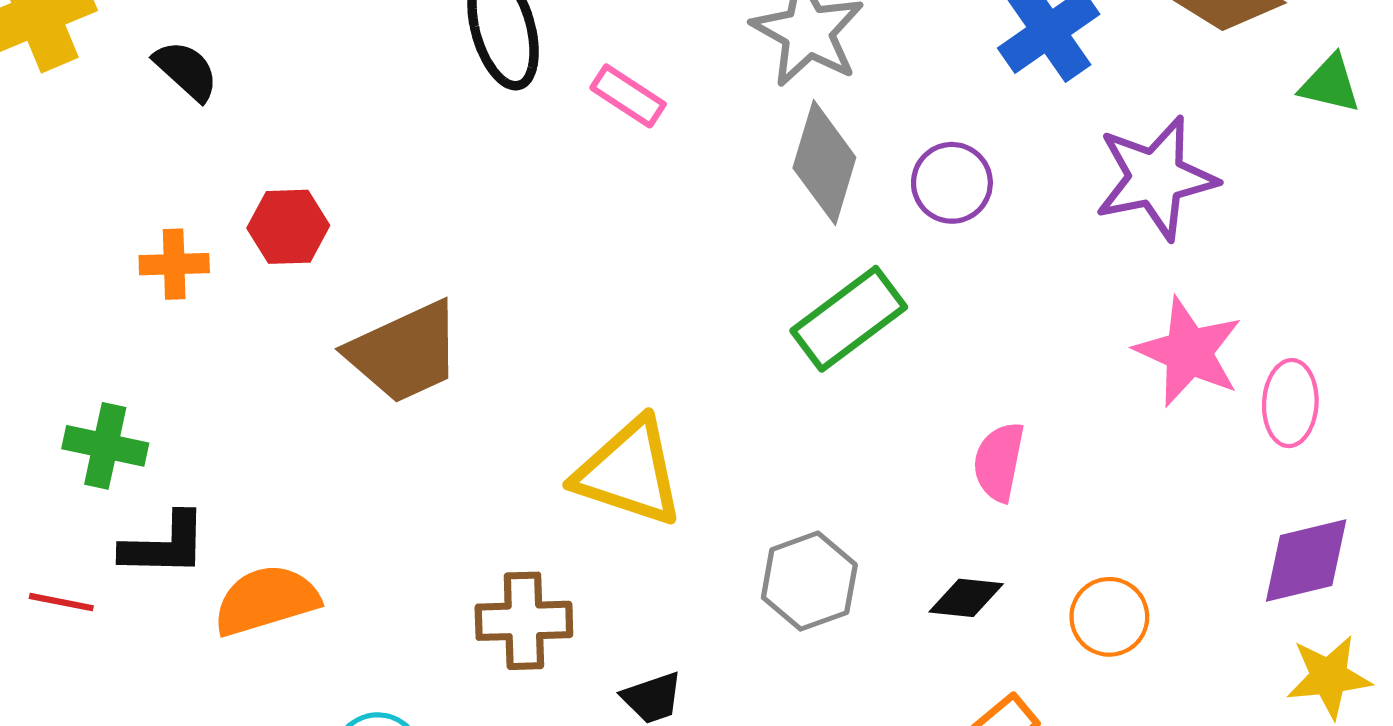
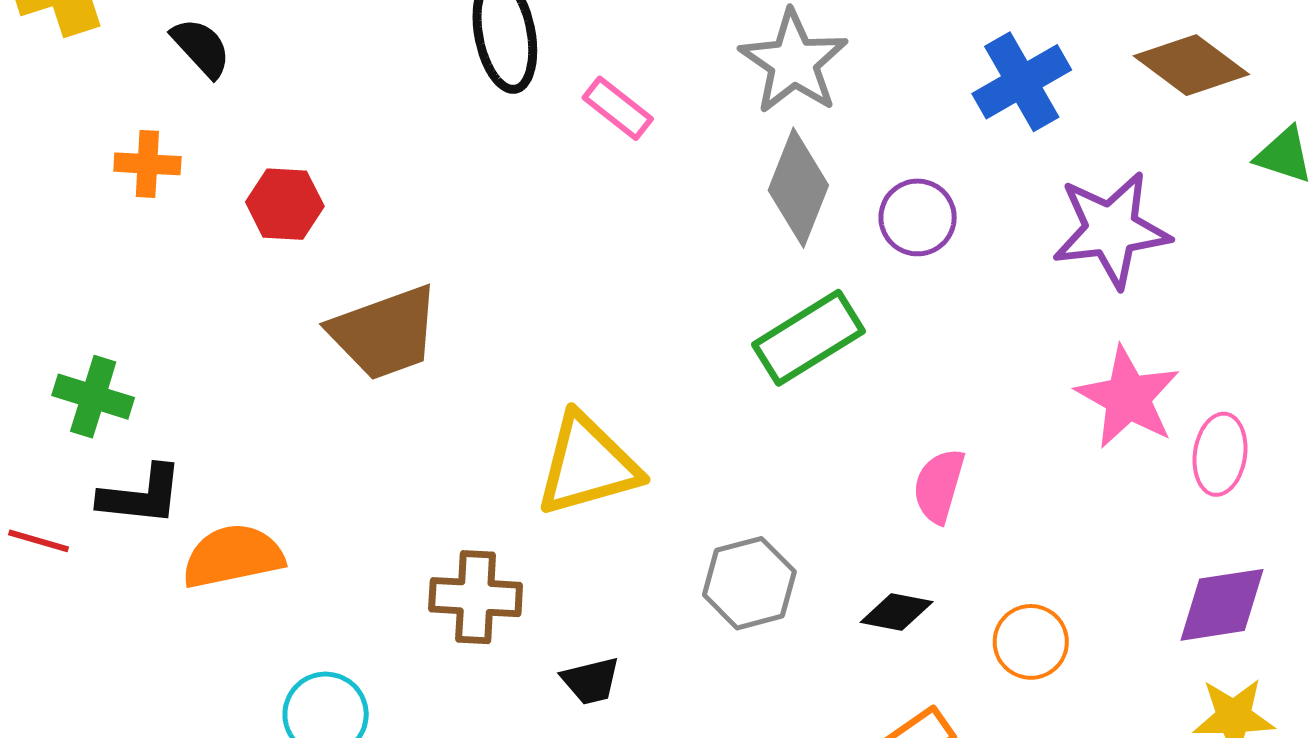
orange cross: (174, 264) -> (147, 164), moved
yellow triangle: (629, 472) -> (588, 465), turned -39

